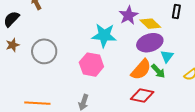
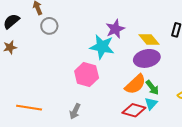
purple star: (129, 15) -> (115, 29), moved
gray circle: (44, 51) -> (49, 26), moved, size x0.7
cyan triangle: (167, 56) -> (151, 104), moved

